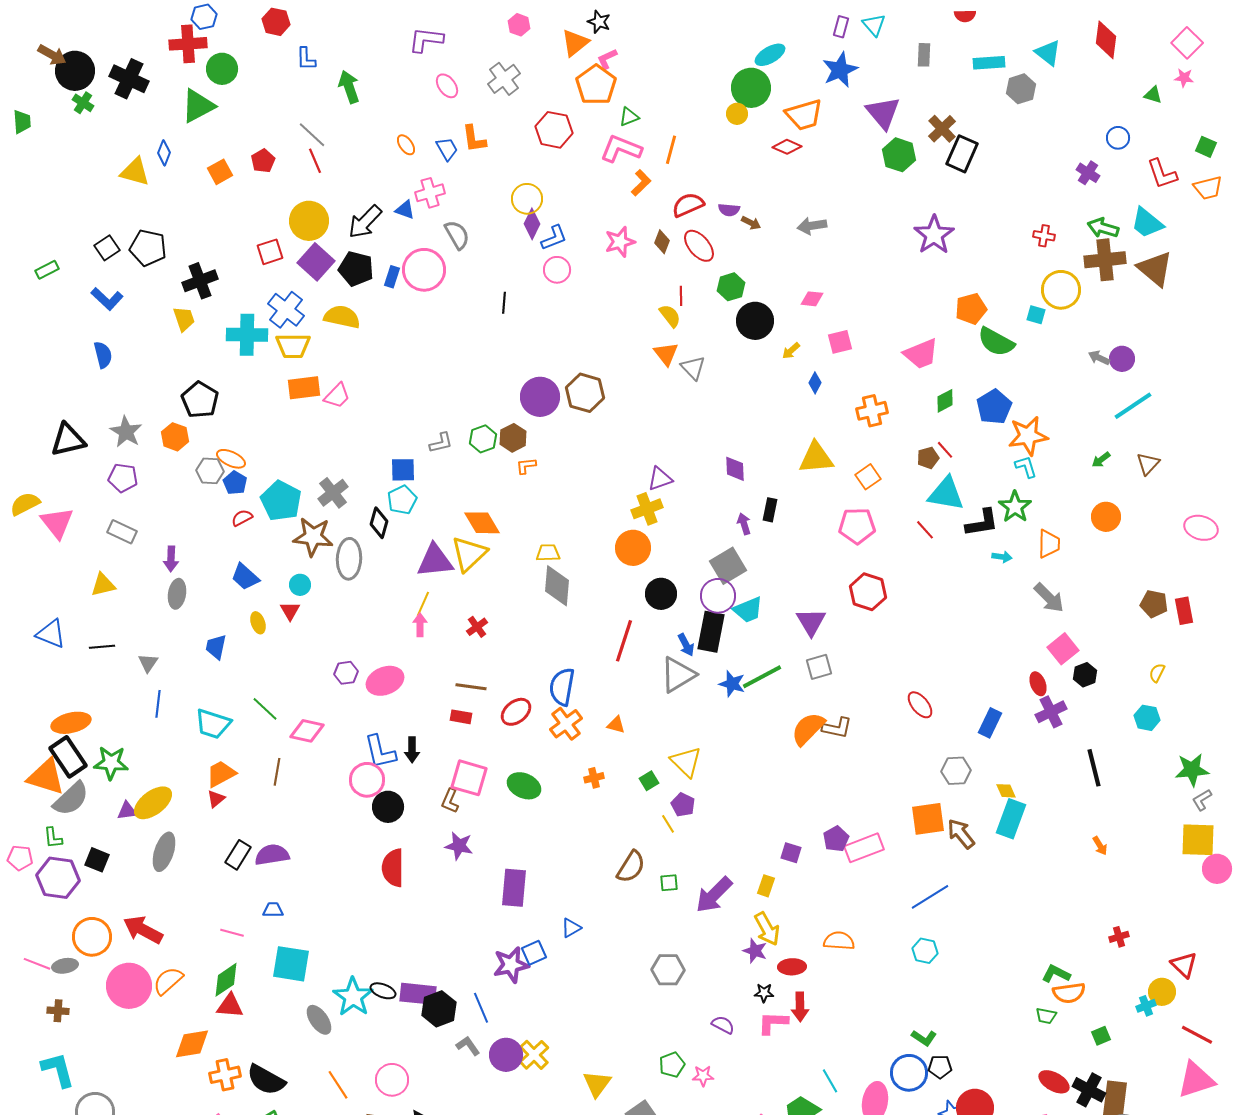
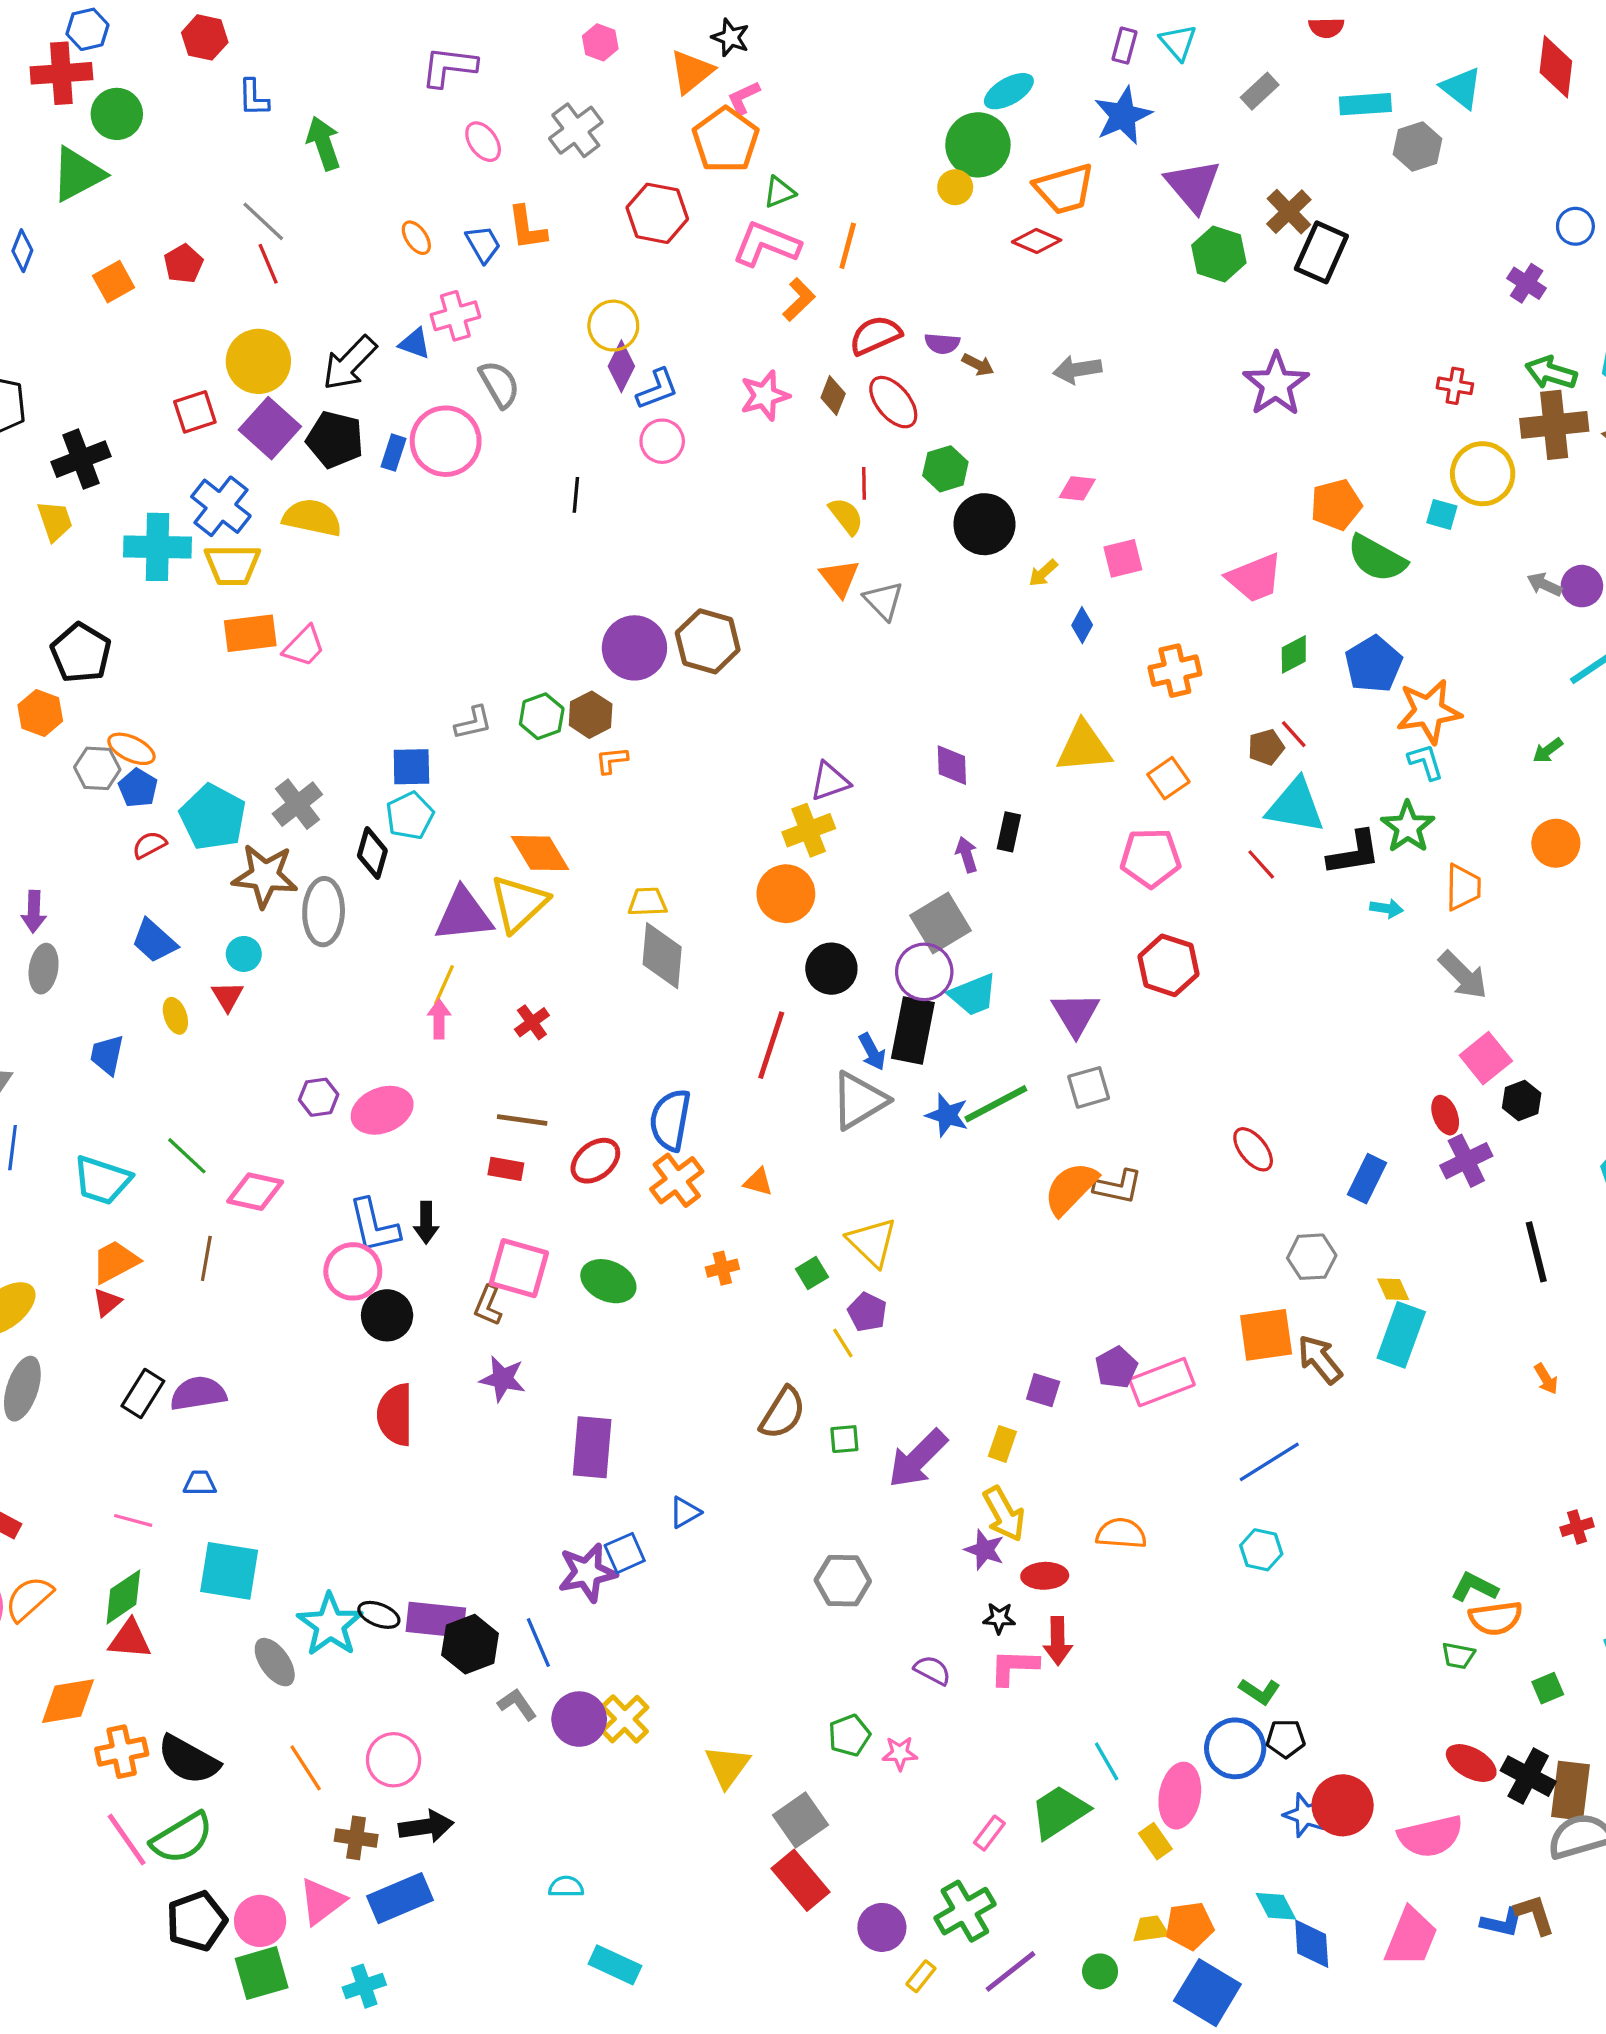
gray rectangle: (924, 55) -> (1260, 91), turned 45

